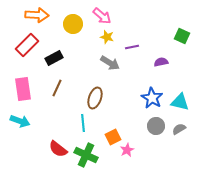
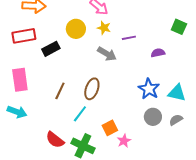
yellow circle: (73, 24) -> (76, 29), moved
red rectangle: (27, 45) -> (24, 36), turned 35
brown line: (57, 88) -> (60, 91), moved
cyan line: (83, 123) -> (80, 114), turned 42

